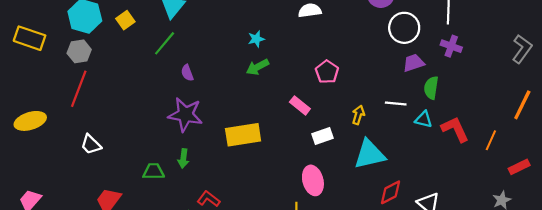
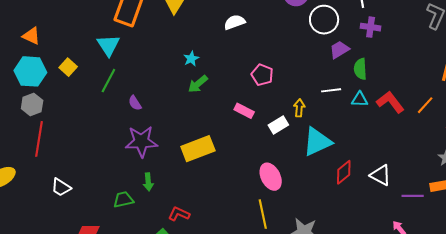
white rectangle: (322, 136) -> (278, 125), moved
orange line: (491, 140) -> (425, 105), turned 30

